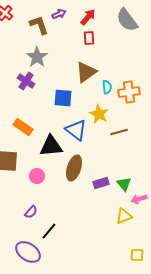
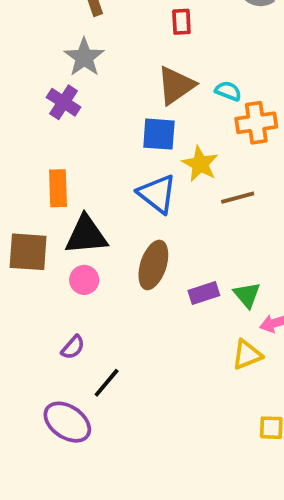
cyan semicircle: (107, 87) -> (228, 91), moved, turned -64
blue square: (63, 98) -> (159, 134), moved
orange rectangle: (23, 127) -> (58, 188), turned 54
black triangle: (51, 146) -> (86, 235), moved

